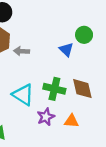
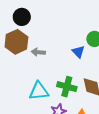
cyan triangle: (23, 95) -> (39, 91), turned -40

